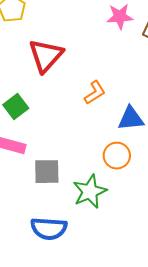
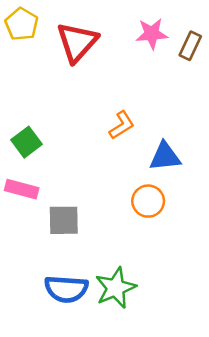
red triangle: (46, 56) -> (77, 42), moved
green star: (90, 192) -> (116, 288), moved

